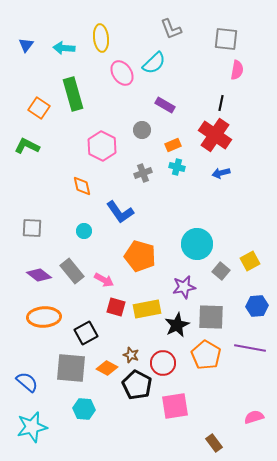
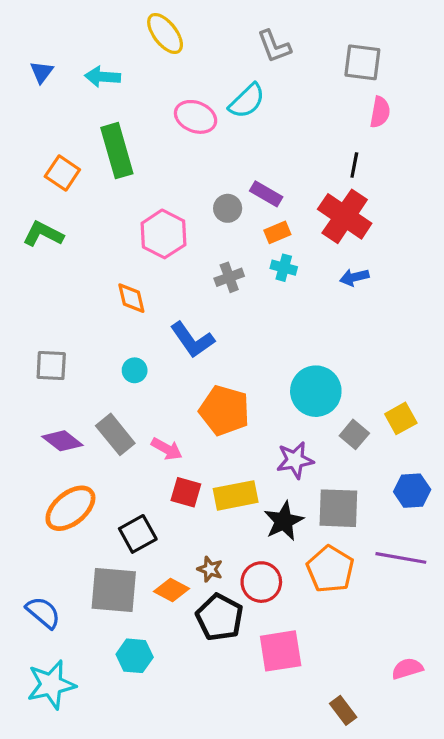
yellow ellipse: (101, 38) -> (165, 33), moved, turned -32
pink ellipse: (122, 73) -> (196, 117), turned -35
purple rectangle: (165, 105) -> (266, 194), moved
orange ellipse: (44, 317) -> (70, 508), turned -36

